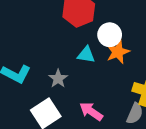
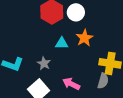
white circle: (110, 35) -> (76, 12), moved

